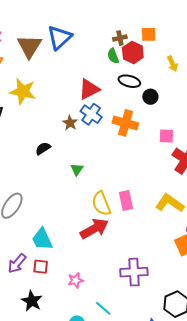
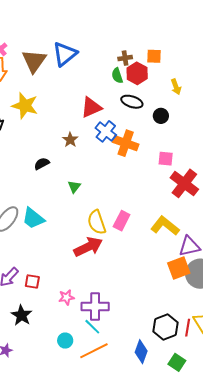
black circle: (150, 97) -> (161, 116), moved
blue cross: (91, 114) -> (106, 131), moved
pink rectangle: (126, 201) -> (122, 221), turned 36
cyan trapezoid: (42, 239) -> (33, 218), moved, turned -30
purple cross: (134, 272) -> (95, 307), moved

